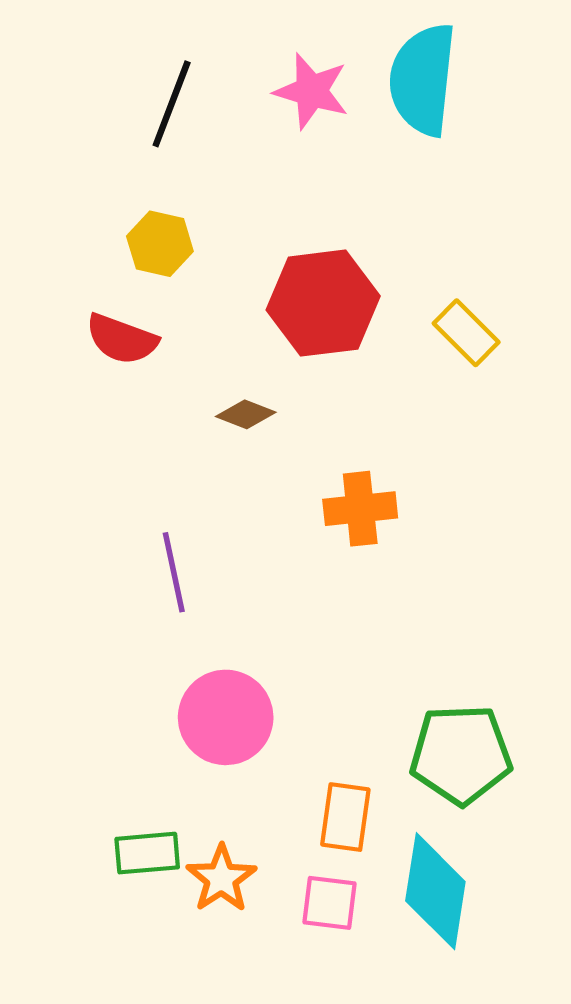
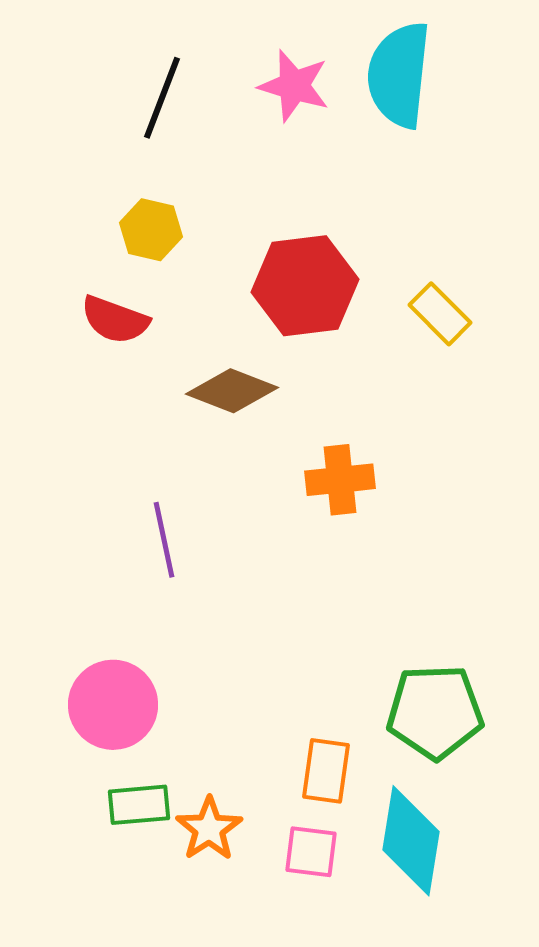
brown diamond: (246, 414) -> (232, 391), size x1.6
pink circle: (226, 717) -> (113, 705), moved

